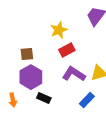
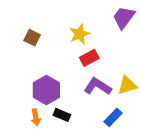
brown square: (27, 54) -> (32, 38), moved, turned 32
orange arrow: (13, 100) -> (36, 117), moved

